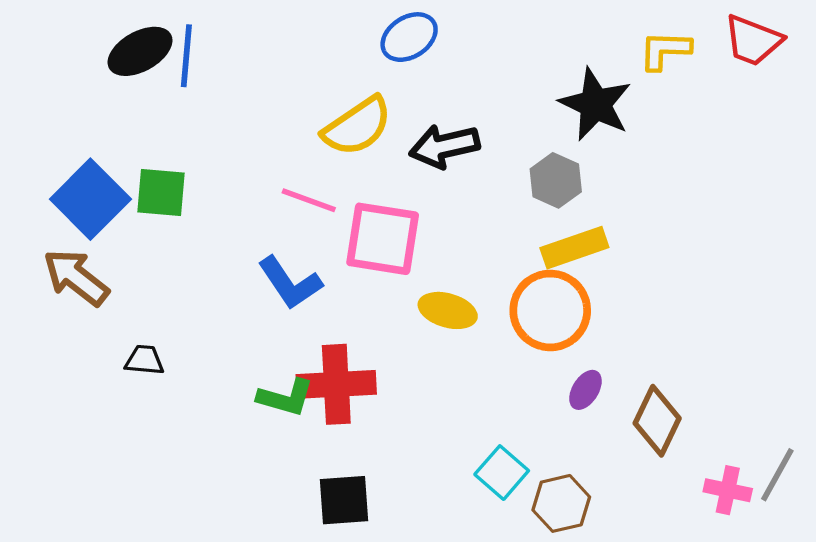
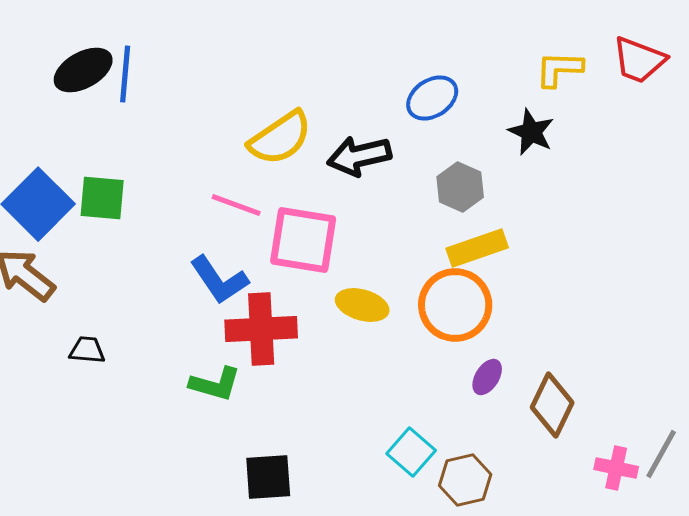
blue ellipse: (409, 37) -> (432, 98), moved
black star: (595, 104) -> (531, 132), moved, size x0.7
red cross: (336, 384) -> (261, 329), moved

